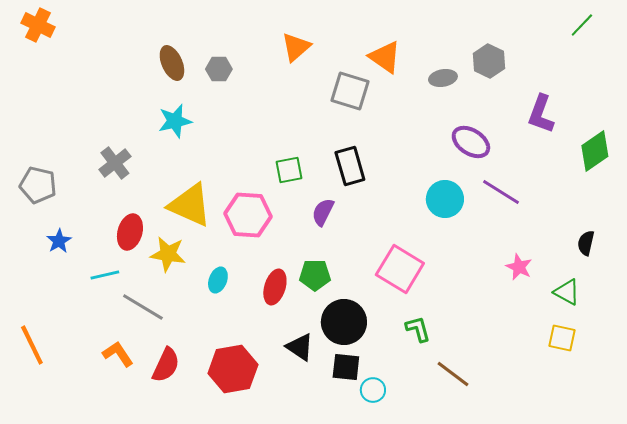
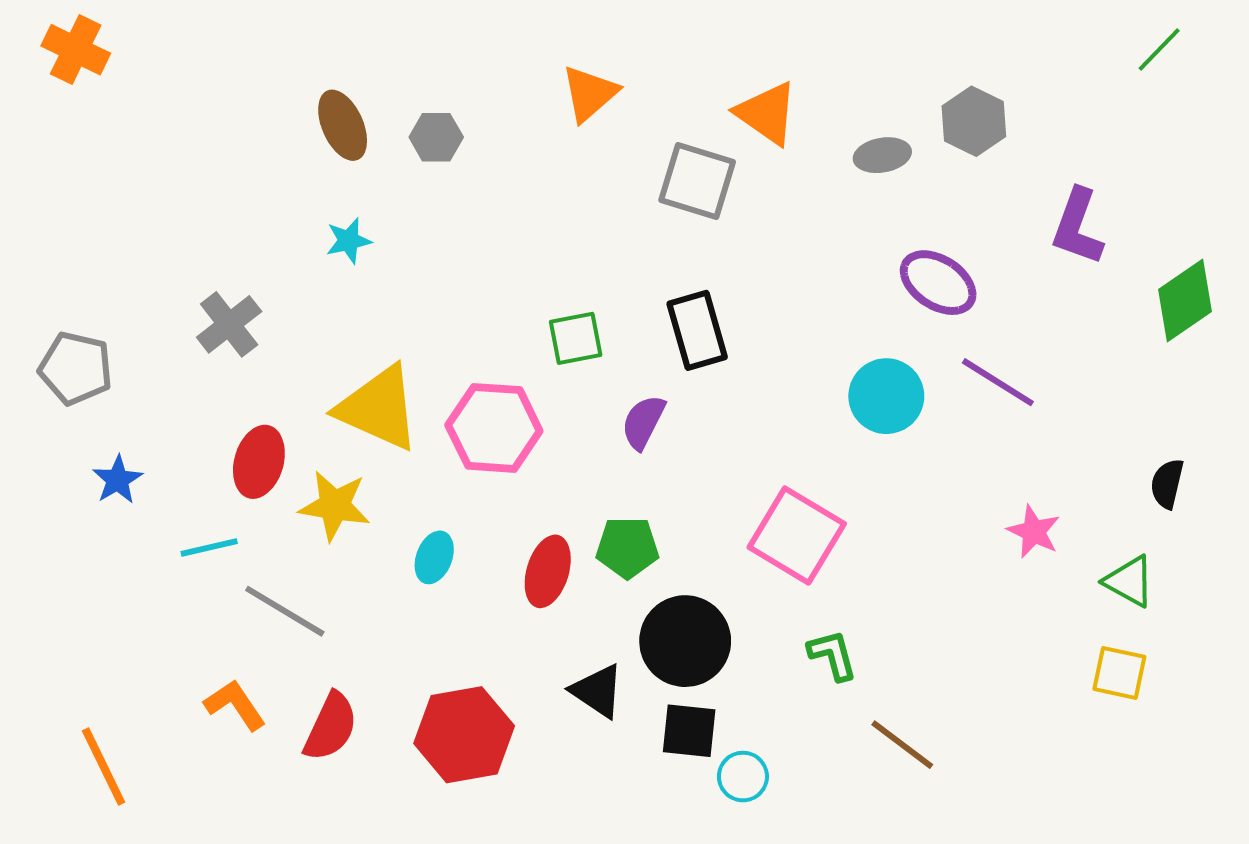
cyan star: (175, 121) -> (349, 241), size x0.7
orange line: (32, 345) -> (104, 767), moved

